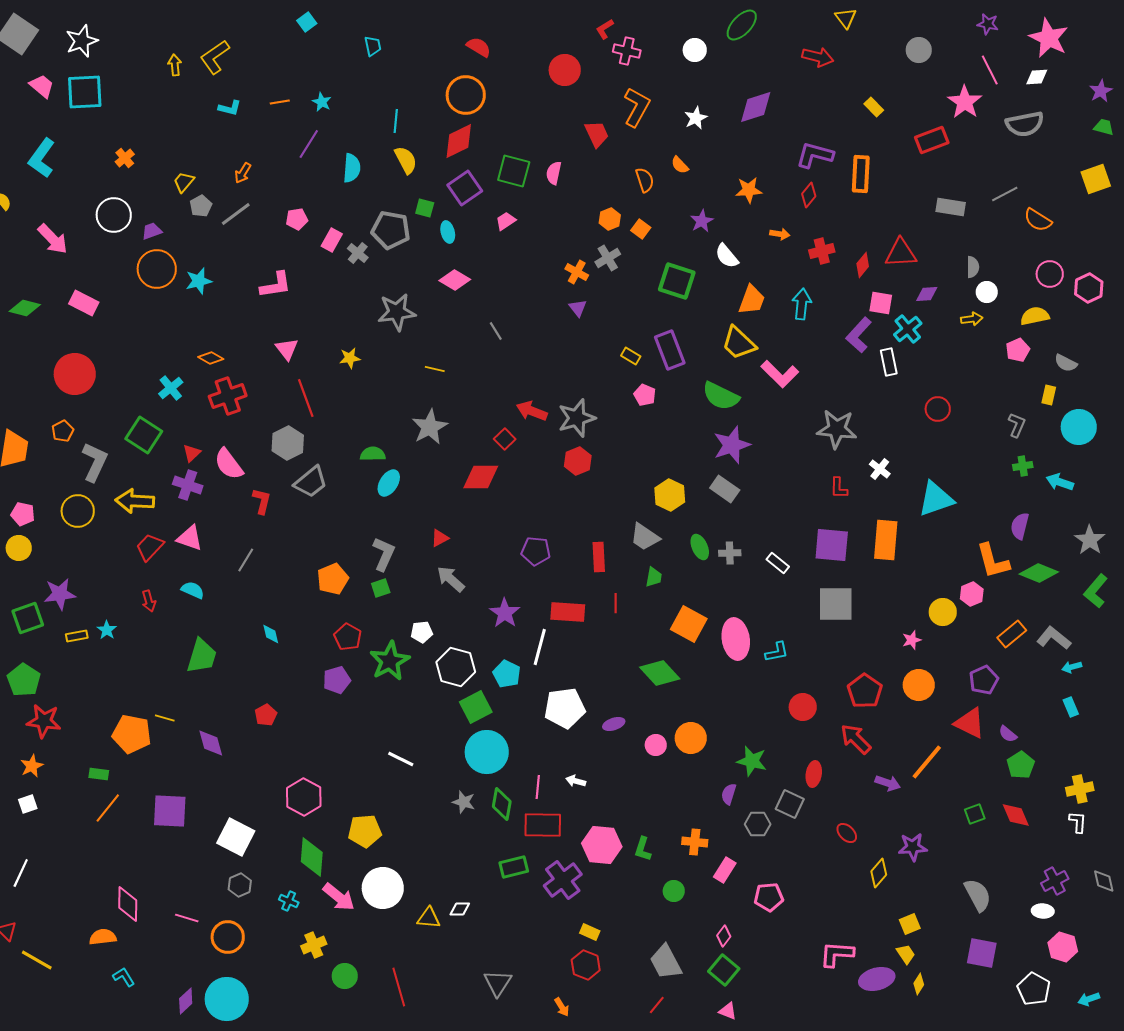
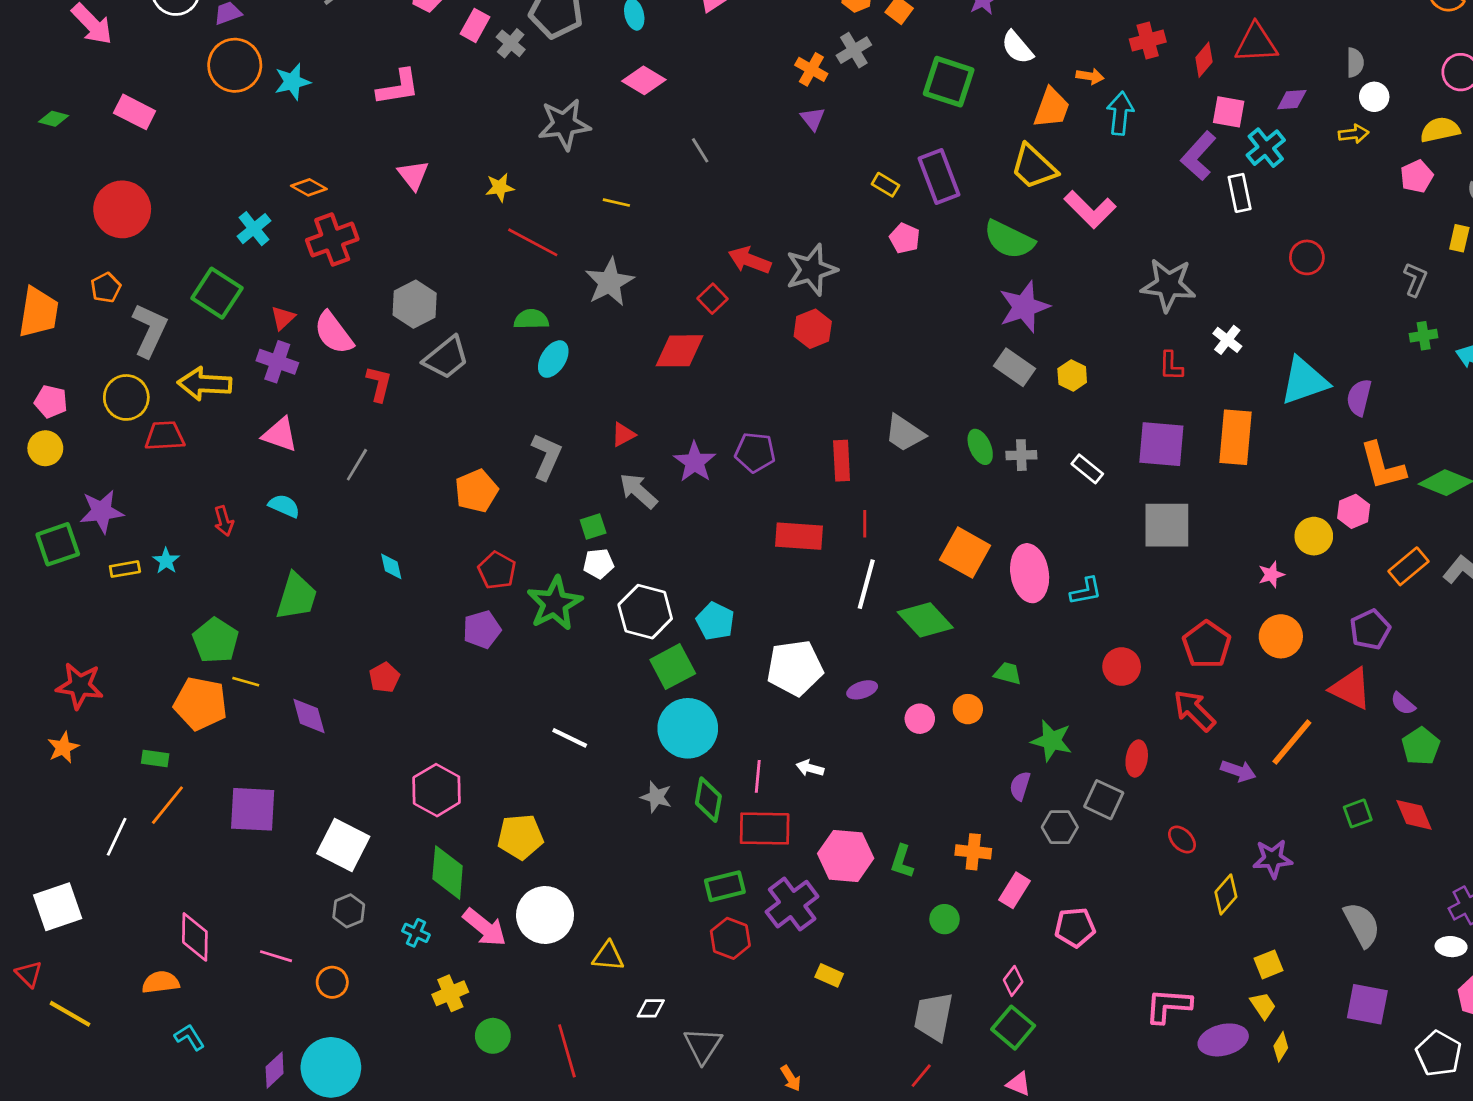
orange arrow: (780, 234) -> (1090, 76), moved
green diamond: (25, 308) -> (54, 119), size x0.7
red line: (306, 398) -> (533, 242), moved, turned -42
yellow hexagon: (670, 495) -> (1072, 375), moved, size x0.7
purple semicircle: (1020, 526) -> (1359, 397), moved
red trapezoid: (150, 547) -> (165, 436), moved, turned 44
green trapezoid: (654, 577) -> (1008, 673), moved, turned -85
green square: (381, 588) -> (593, 527), moved
purple star: (505, 613) -> (695, 462), moved
white line: (540, 647) -> (866, 584), moved
green pentagon: (24, 680) -> (216, 640), moved
orange circle: (691, 738) -> (968, 709), size x0.7
white square: (28, 804) -> (58, 907), moved, size x1.8
white line: (21, 873) -> (117, 837), moved
white diamond: (460, 909) -> (651, 1008), moved
orange circle: (228, 937) -> (332, 982), size x0.7
gray trapezoid: (666, 962) -> (934, 1017), turned 39
red hexagon: (586, 965) -> (730, 938), moved

